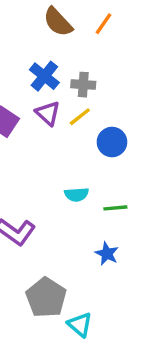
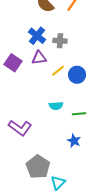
purple triangle: (48, 113) -> (39, 58), turned -49
yellow line: (80, 117) -> (58, 71), moved
cyan triangle: (80, 325) -> (58, 183), turned 35

